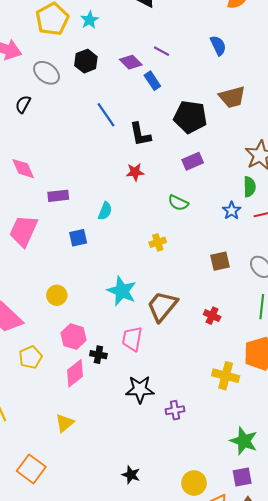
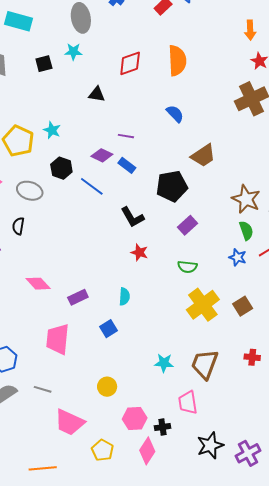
blue line: (106, 115) -> (92, 186), moved
red star: (135, 172) -> (139, 252), turned -30
yellow cross: (158, 242) -> (203, 305), moved, size x2.0
cyan star: (122, 291) -> (164, 363), size x0.7
purple cross: (175, 410) -> (248, 453), size x1.4

